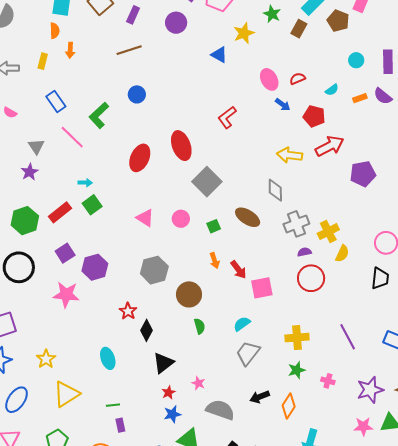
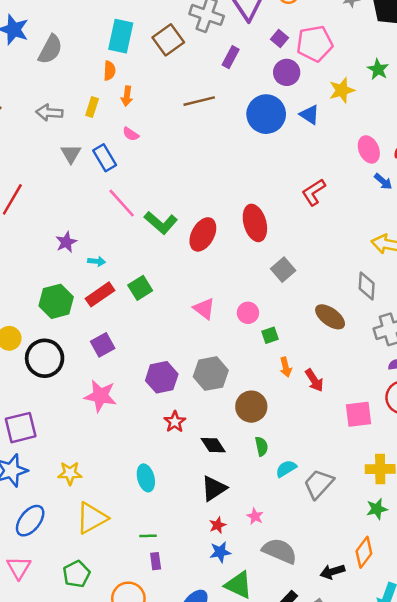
purple rectangle: (133, 15) -> (231, 57), moved
purple circle: (176, 23) -> (287, 72), moved
blue circle: (137, 94) -> (266, 114), moved, size x1.8
pink semicircle: (10, 113) -> (131, 134), moved
green L-shape: (99, 115) -> (161, 223), moved, turned -100
gray triangle: (36, 147) -> (71, 154), moved
gray square: (207, 182) -> (283, 270), size x0.7
cyan arrow: (85, 183) -> (97, 261), moved
green square: (214, 226) -> (270, 335), moved
purple hexagon: (95, 267) -> (162, 377), moved
pink square: (262, 288) -> (359, 414), moved
cyan semicircle: (242, 324) -> (286, 469), moved
black diamond: (147, 330) -> (213, 445), moved, turned -65
yellow star: (46, 359) -> (70, 473), turned 30
black arrow: (260, 397) -> (332, 572), moved

